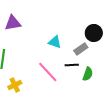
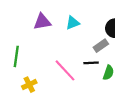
purple triangle: (13, 23) -> (42, 22), moved
cyan triangle: (55, 42) -> (73, 23), moved, turned -40

